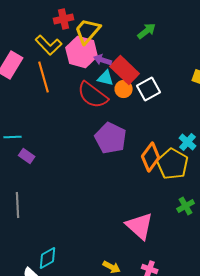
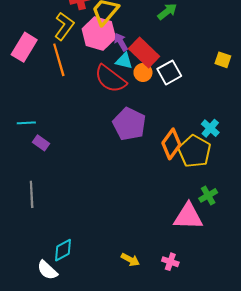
yellow L-shape: (49, 45) -> (64, 26), turned -100
purple arrow: (103, 60) -> (121, 42), turned 42
pink triangle: (140, 226) -> (188, 216), moved, turned -40

